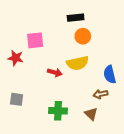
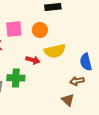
orange circle: (83, 36) -> (40, 30), moved
green cross: (58, 111) -> (16, 78), moved

